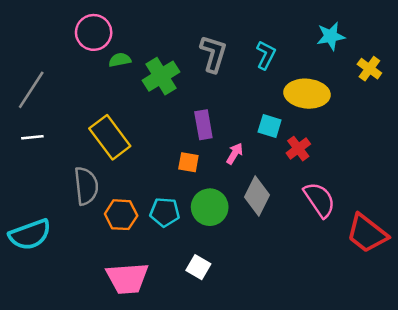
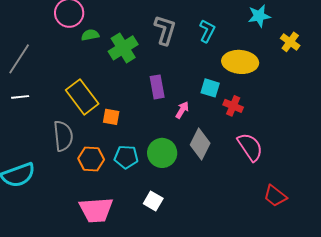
red cross: (298, 149) -> (233, 106), turned -30
orange square: (188, 162) -> (111, 117), moved
red trapezoid: (367, 233) -> (275, 196), moved, size x0.7

